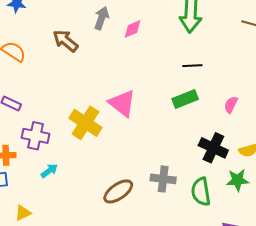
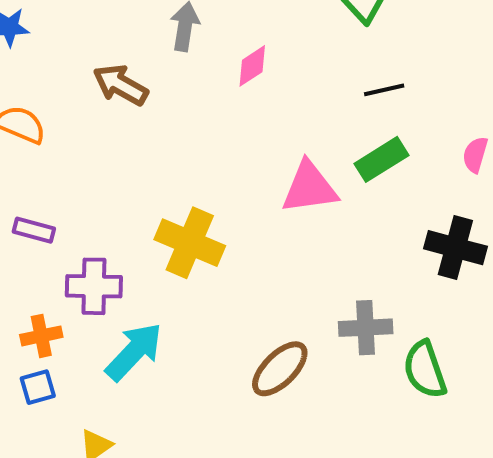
pink diamond: (132, 29) -> (252, 66), moved
pink triangle: (122, 103) -> (309, 188), moved, turned -36
cyan arrow: (49, 171) -> (134, 352), size x1.8
green semicircle: (201, 192) -> (425, 370), moved

